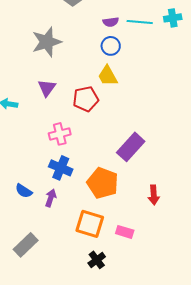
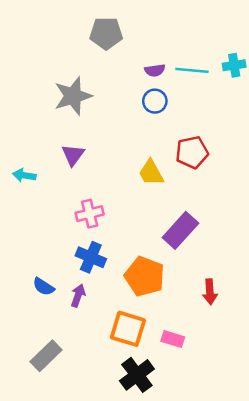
yellow trapezoid: (108, 76) -> (151, 173), moved
red pentagon: (86, 99) -> (192, 152), moved
black cross: (97, 260) -> (137, 375), size x1.5

